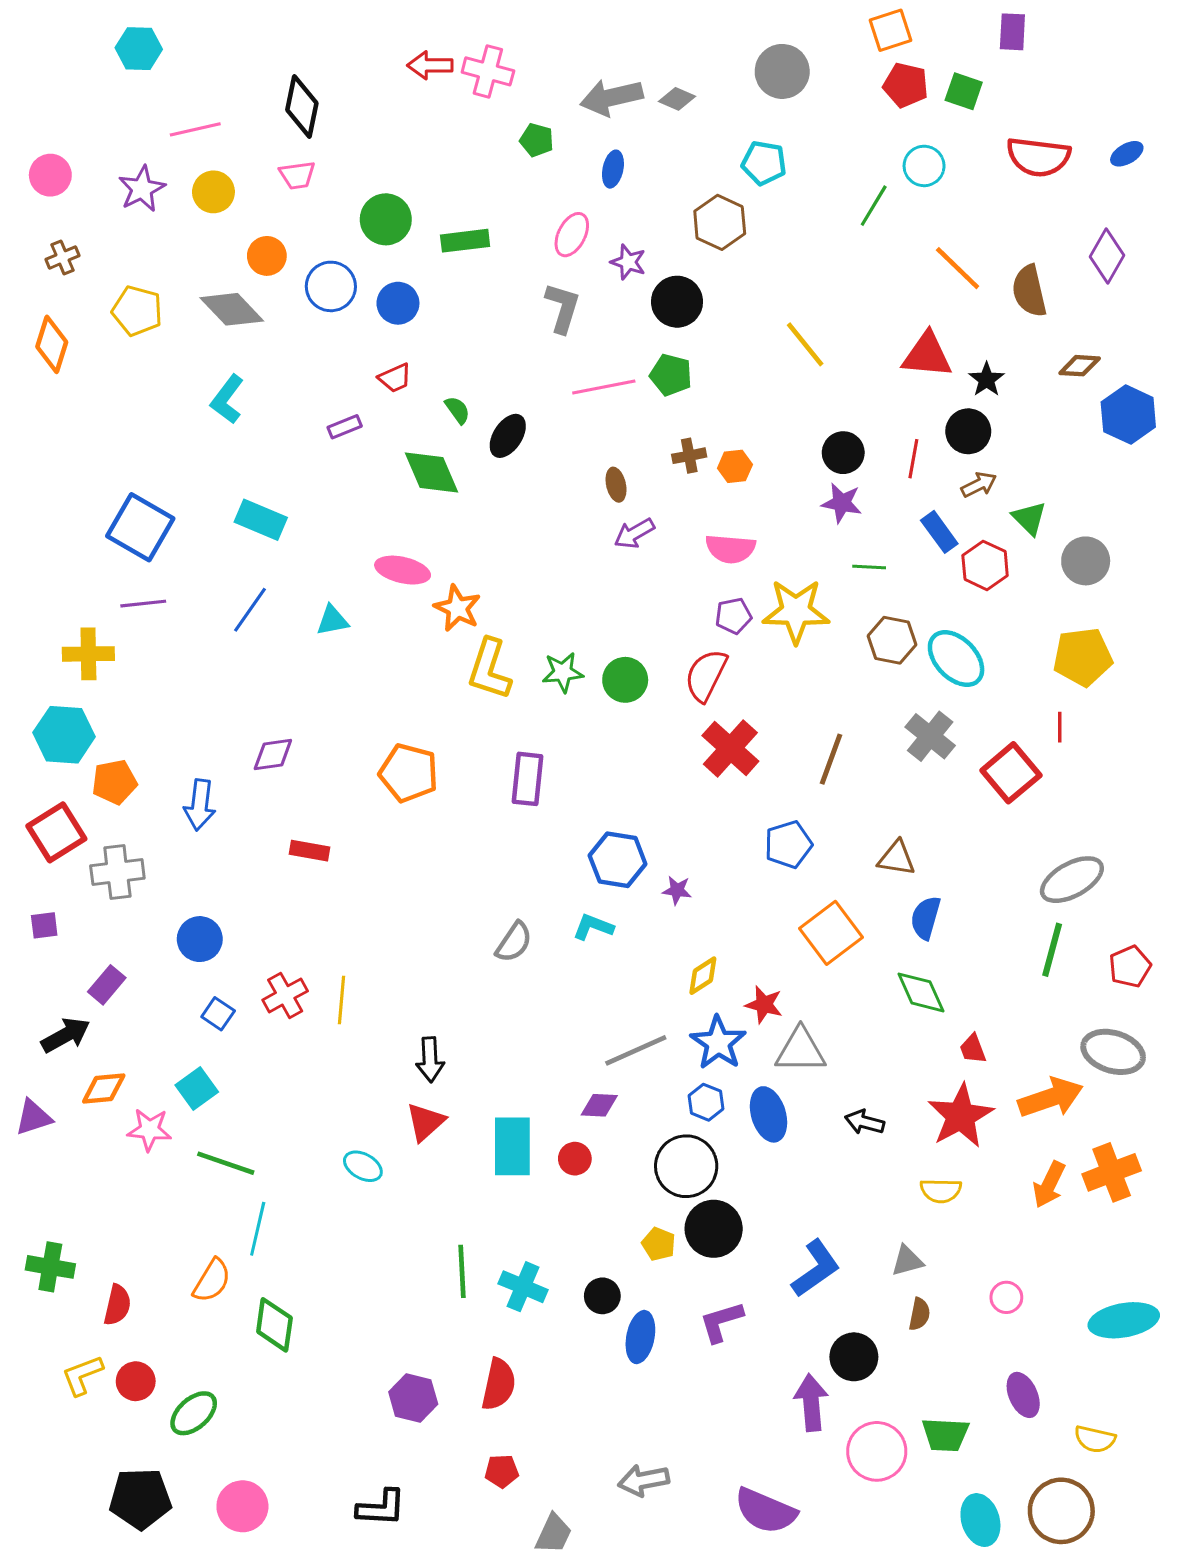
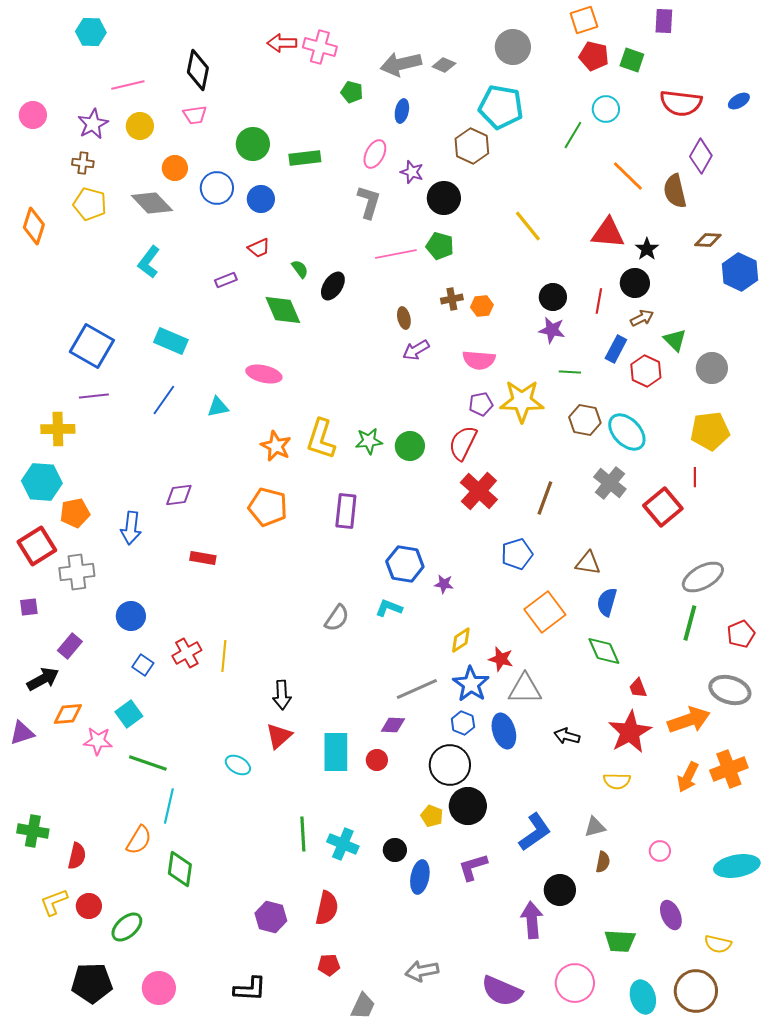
cyan pentagon: (764, 163) -> (501, 107), size x1.5
purple diamond: (1107, 256) -> (701, 156), moved
brown cross: (63, 257) -> (83, 163), moved, turned 30
blue rectangle: (939, 532) -> (616, 349), turned 64
orange star: (457, 608) -> (276, 446), moved
pink circle: (877, 1451) -> (575, 983), moved

